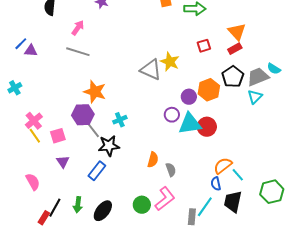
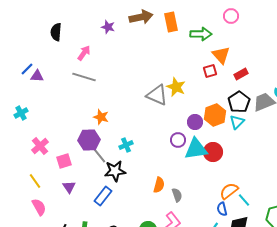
orange triangle: (237, 32) -> (221, 55), moved
orange star: (95, 92) -> (101, 117), size x0.7
cyan triangle: (255, 97) -> (237, 122), moved
yellow line: (35, 136) -> (35, 181), moved

